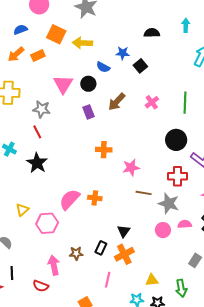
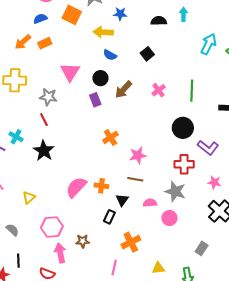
cyan arrow: (186, 25) -> (183, 14), moved
blue semicircle: (20, 30) -> (40, 19), moved
orange square: (56, 34) -> (72, 15), moved
yellow arrow: (82, 43) -> (103, 32), moved
blue star: (123, 53) -> (120, 14), moved
black circle: (88, 84) -> (100, 78), moved
orange cross: (104, 150) -> (110, 137), turned -35
brown line: (144, 193) -> (135, 179), moved
pink hexagon: (47, 223) -> (52, 227), moved
pink semicircle: (185, 224) -> (150, 203), moved
black triangle: (124, 231) -> (122, 200), moved
black rectangle: (101, 248) -> (109, 217), moved

